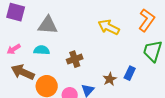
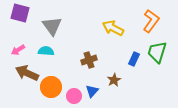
gray triangle: (48, 25) -> (52, 26), turned 50
brown cross: (75, 59) -> (89, 60), moved
blue rectangle: (130, 73) -> (134, 59), moved

